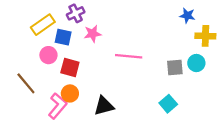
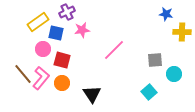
pink line: (129, 56) -> (114, 50), turned -50
cyan circle: (196, 63) -> (174, 74), moved
pink L-shape: (58, 106) -> (41, 78), moved
black triangle: (104, 106) -> (92, 94), turned -48

